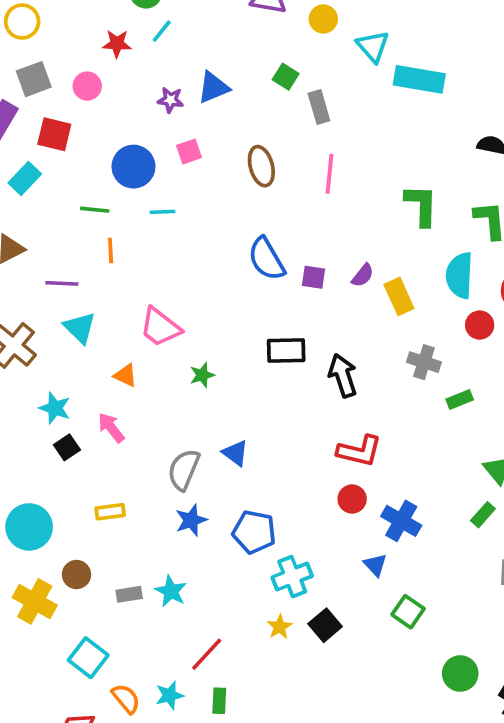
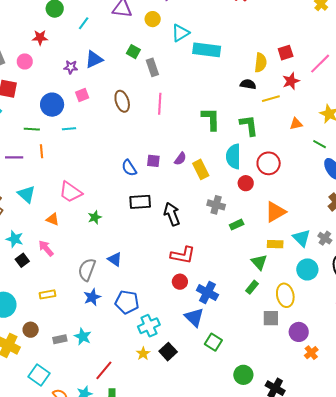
cyan line: (162, 31) -> (84, 23), moved
cyan triangle: (373, 46) -> (180, 33), turned 42
blue semicircle: (266, 259) -> (129, 168), moved, size x0.7
purple line: (62, 283) -> (14, 157), moved
blue triangle: (375, 565) -> (194, 317), size x1.5

